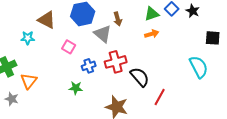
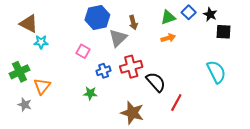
brown triangle: (47, 20) -> (29, 24), moved
gray triangle: (103, 34) -> (118, 38), turned 36
black square: (213, 38) -> (224, 32), moved

